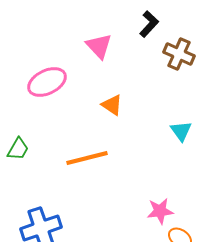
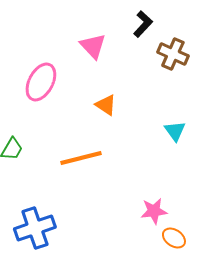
pink ellipse: (47, 82) -> (41, 82), turned -36

